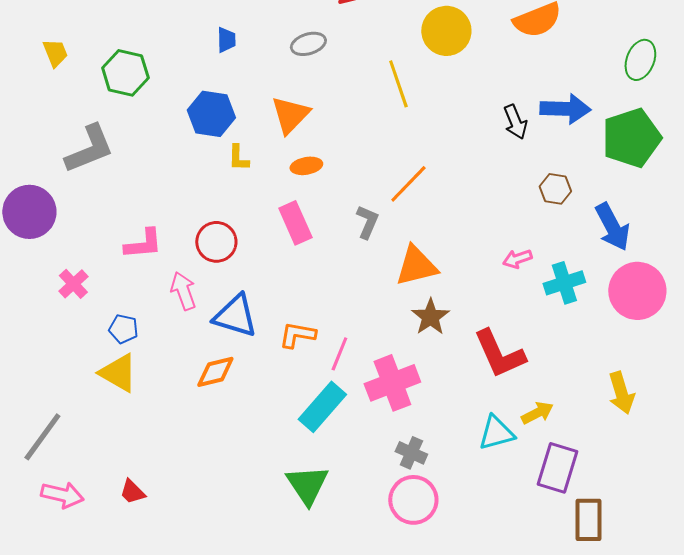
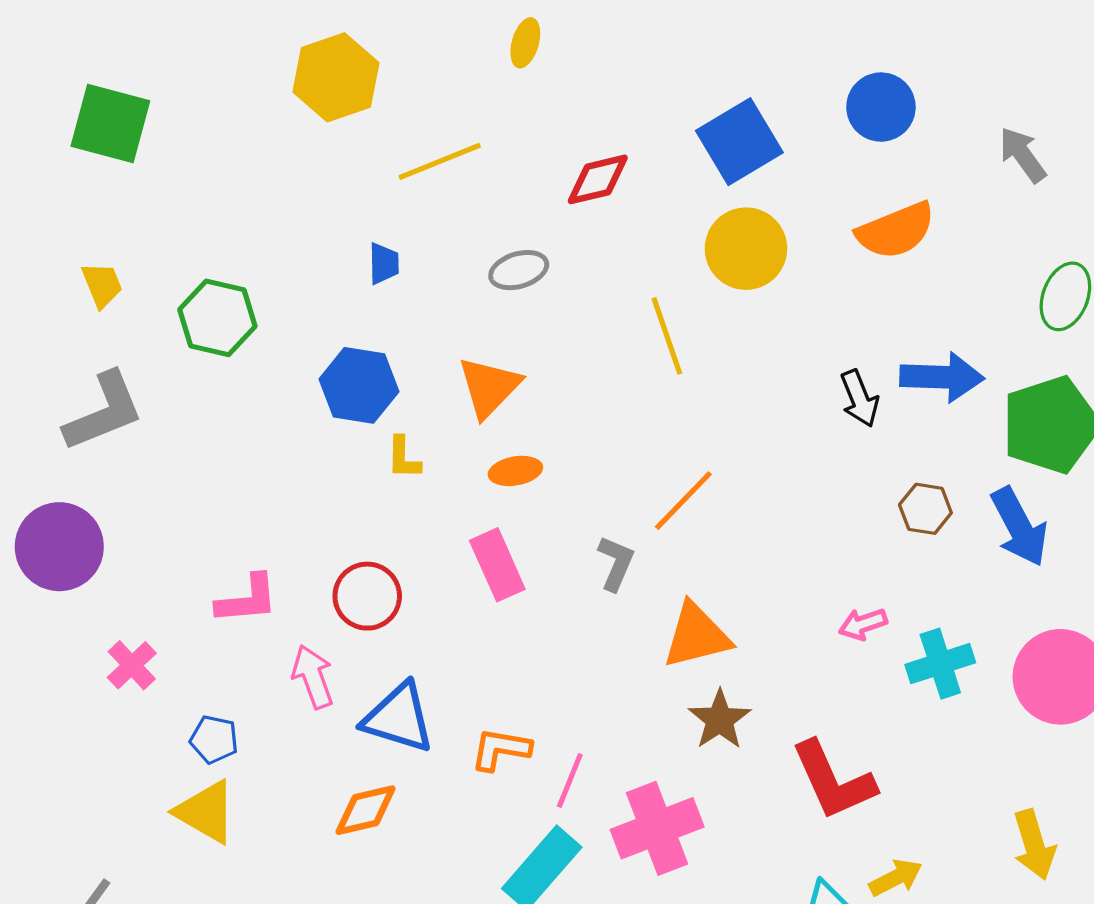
gray L-shape: (89, 149) -> (104, 412), moved
blue arrow: (612, 227) -> (1019, 527), moved

